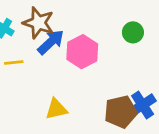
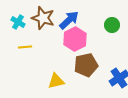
blue arrow: (51, 42) -> (69, 20), moved
brown pentagon: (121, 112) -> (86, 65), moved

